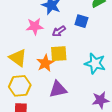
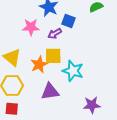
blue square: (81, 21) -> (68, 21), moved
cyan star: (95, 63) -> (73, 71), moved

